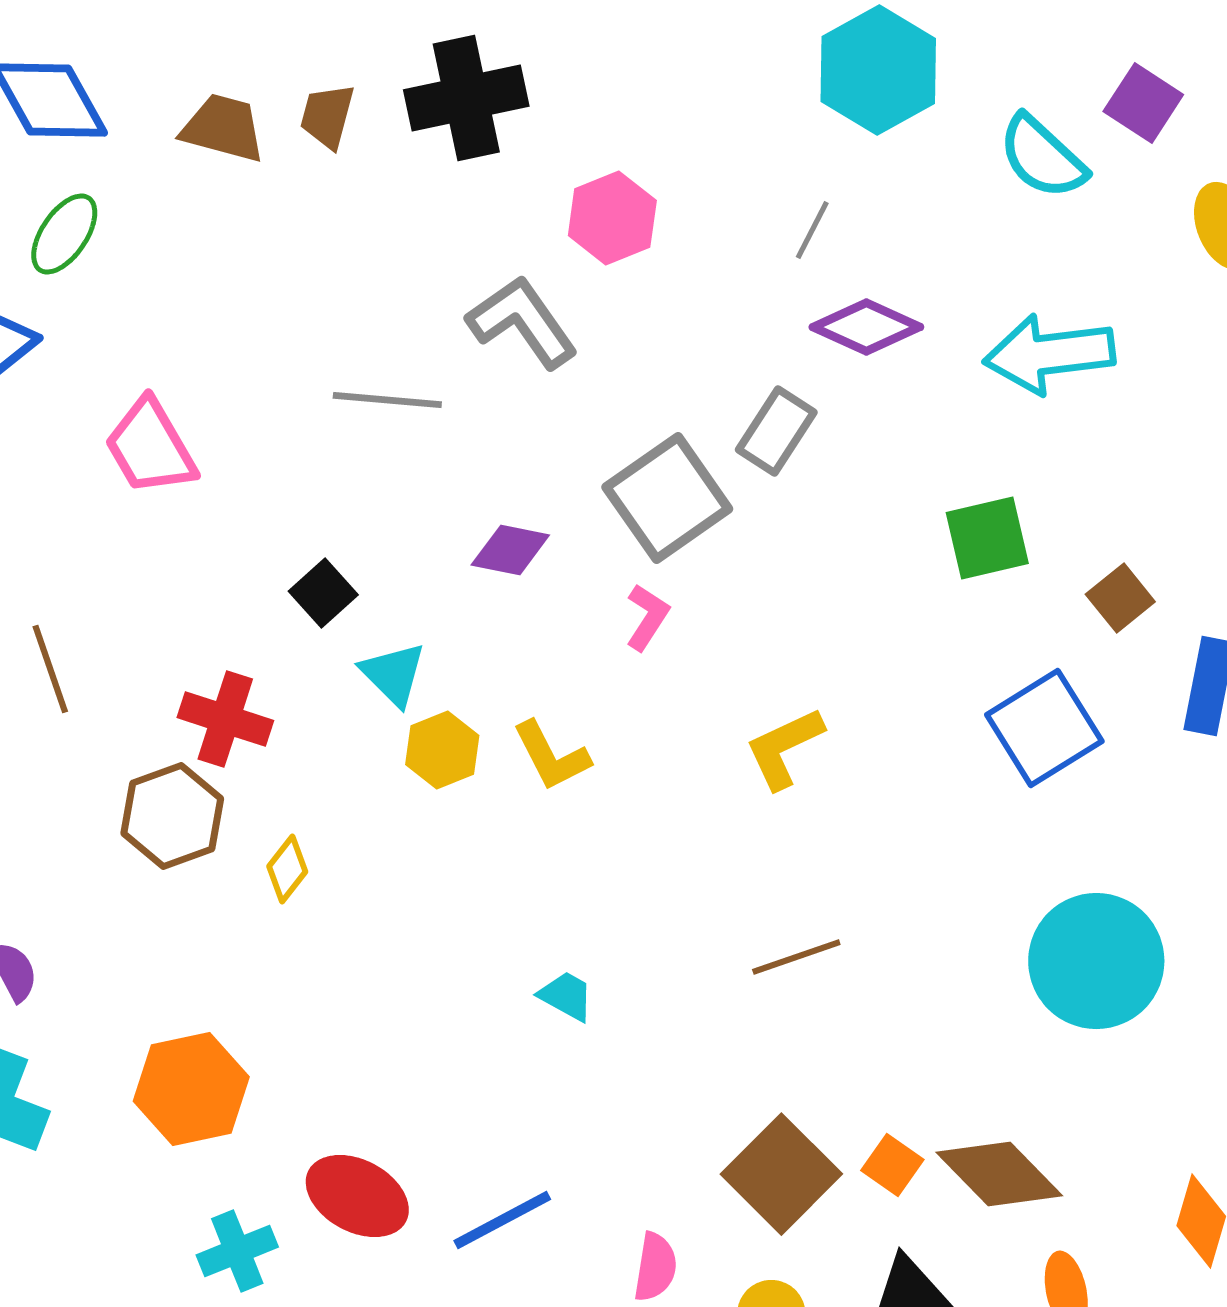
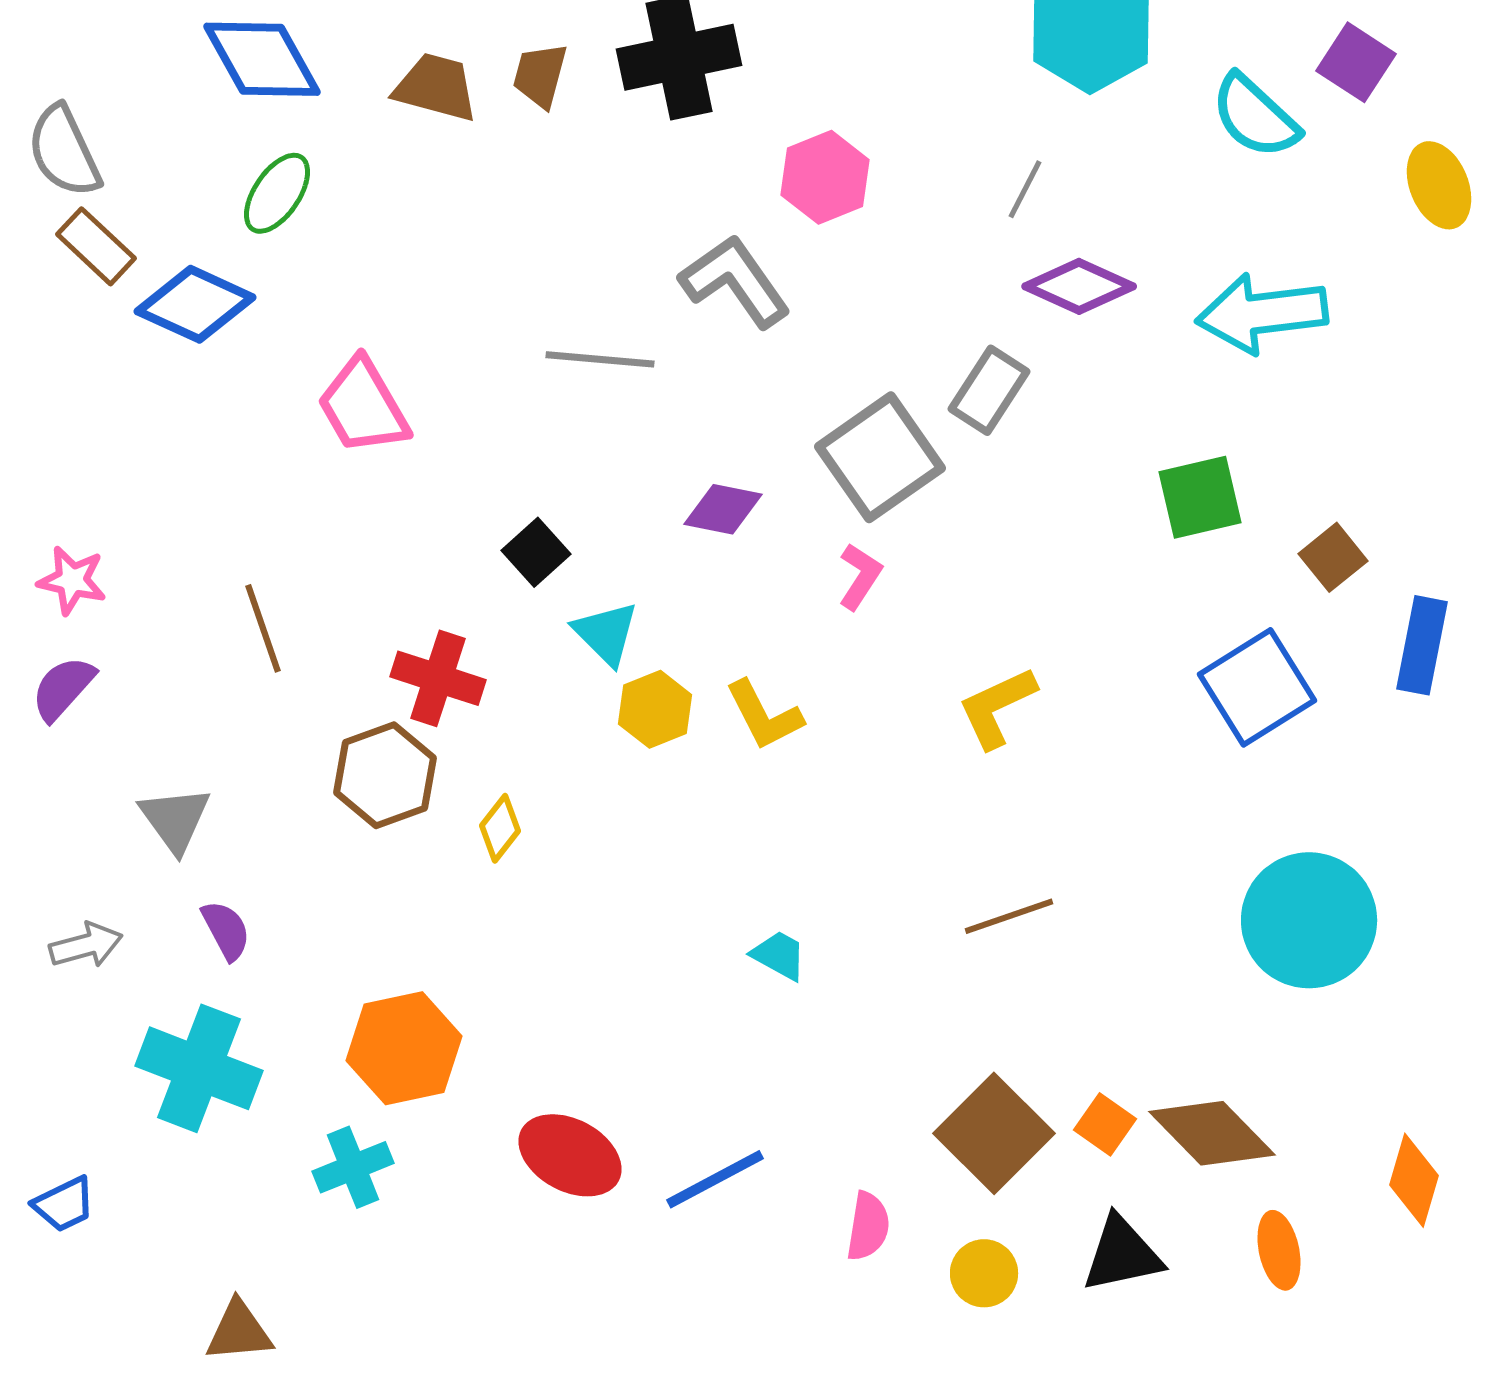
cyan cross: (237, 1251) -> (353, 1167), moved

